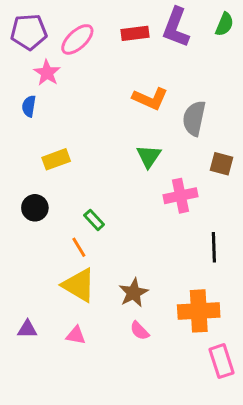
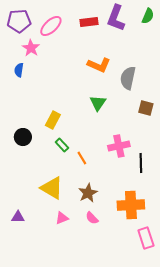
yellow rectangle: (56, 159) -> (53, 120), moved, turned -42
pink cross: (181, 196) -> (119, 146), moved
orange line: (79, 247) -> (82, 158), moved
pink triangle: (76, 335) -> (62, 218), moved, turned -32

